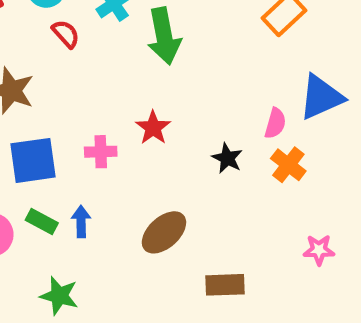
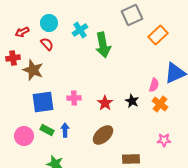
red semicircle: (66, 34) -> (47, 44), moved
red star: (153, 128) -> (105, 103), moved
pink star: (319, 250) -> (164, 140), moved

